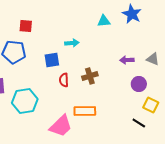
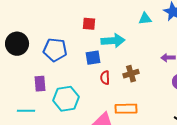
red square: (26, 26) -> (89, 24), moved
cyan arrow: (72, 43) -> (113, 41), size x1.6

